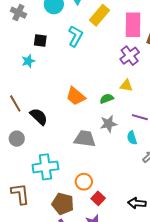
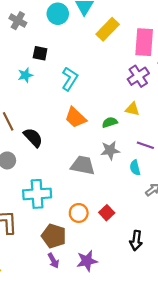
cyan L-shape: (75, 36) -> (70, 79), moved
red square: (98, 198) -> (107, 213), moved
black arrow: (137, 203) -> (136, 240), turned -90

